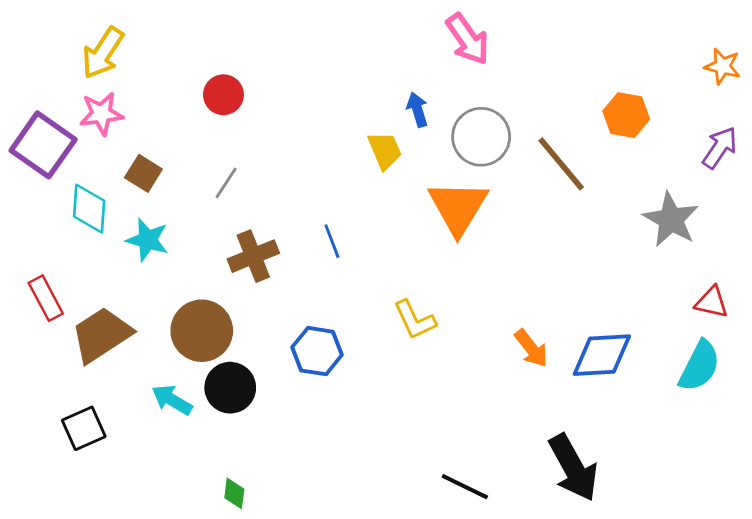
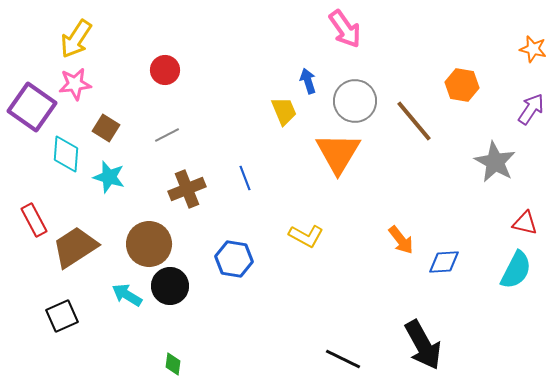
gray line: (226, 183) -> (167, 135), turned 30
yellow L-shape: (415, 320) -> (306, 236), turned -36
orange arrow: (531, 348) -> (401, 240), moved
blue diamond: (602, 355) -> (444, 262), size x0.7

